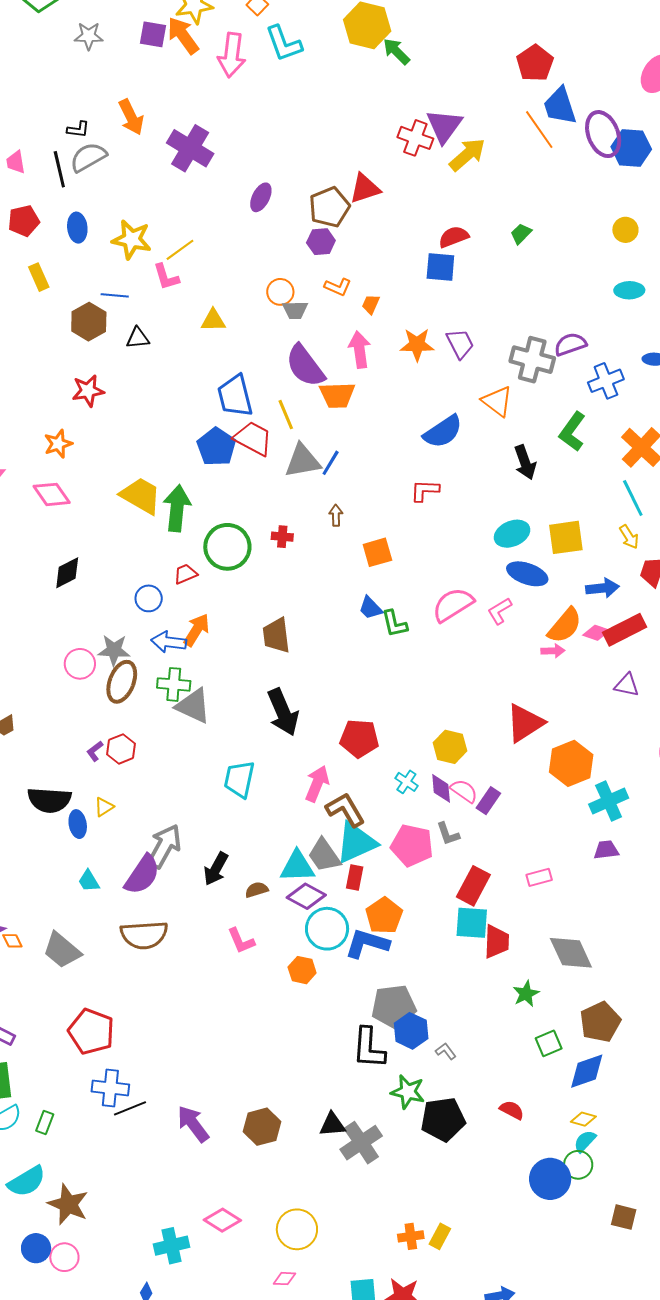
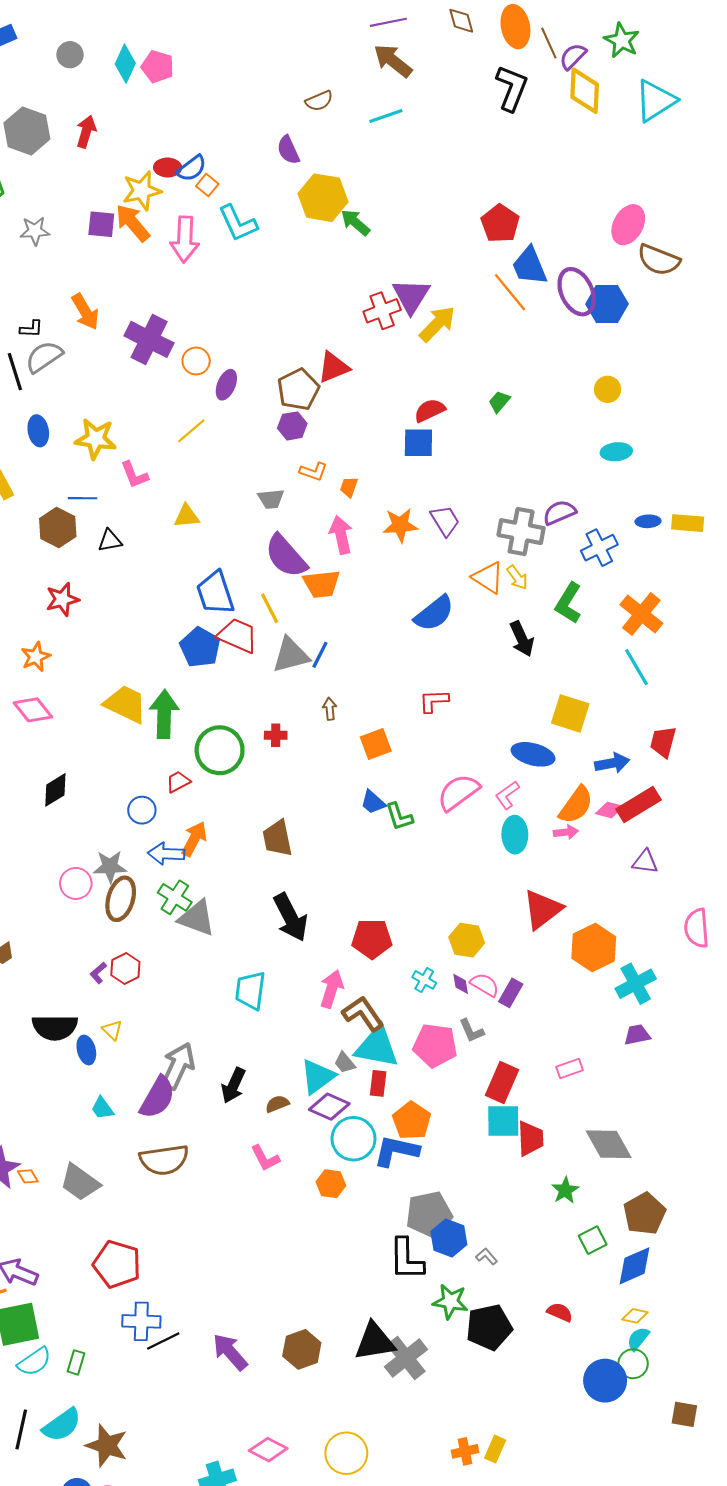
red cross: (415, 138) -> (382, 311), turned -36
yellow line: (180, 250) -> (191, 431), moved
orange circle: (280, 292) -> (196, 361), moved
red L-shape: (425, 490) -> (434, 701), moved
cyan ellipse: (512, 534) -> (515, 835), moved, turned -64
yellow square: (566, 537) -> (570, 713), turned 30
yellow arrow: (629, 537) -> (517, 577), moved
green cross: (174, 684) -> (175, 897), turned 32
purple diamond: (441, 788) -> (461, 984), size x0.7
yellow triangle: (104, 807) -> (112, 1030), turned -40
cyan triangle: (356, 843) -> (377, 1047), turned 39
gray trapezoid: (324, 855) -> (345, 1063), size x0.6
cyan triangle: (297, 866) -> (318, 1076), turned -30
black triangle: (332, 1125) -> (375, 1342), size x1.5

